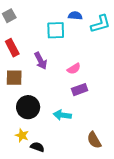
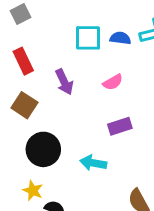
blue semicircle: (75, 16) -> (120, 38), moved
pink semicircle: (74, 69) -> (113, 82), moved
brown square: (14, 78) -> (24, 105), turned 30

